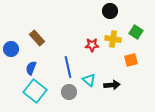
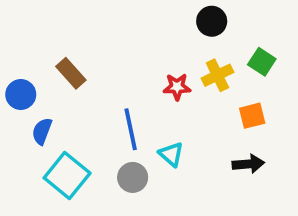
yellow cross: (113, 39) -> (217, 75), turned -35
blue semicircle: (31, 68) -> (42, 131), moved
black arrow: (112, 85) -> (248, 164), moved

